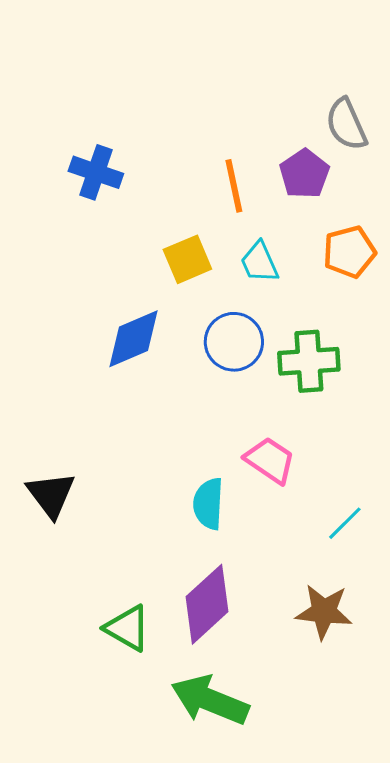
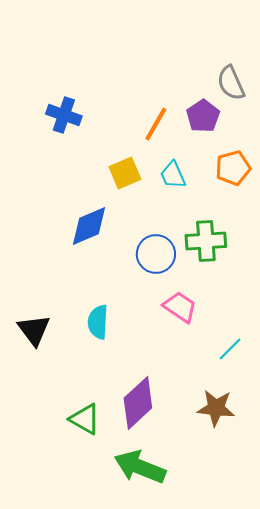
orange line: (234, 186) -> (156, 124), turned 42
blue circle: (234, 342) -> (156, 254), moved
cyan semicircle: (208, 504) -> (98, 322), moved

